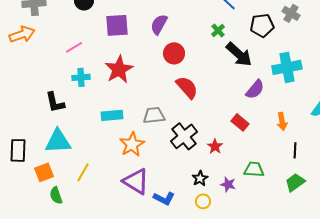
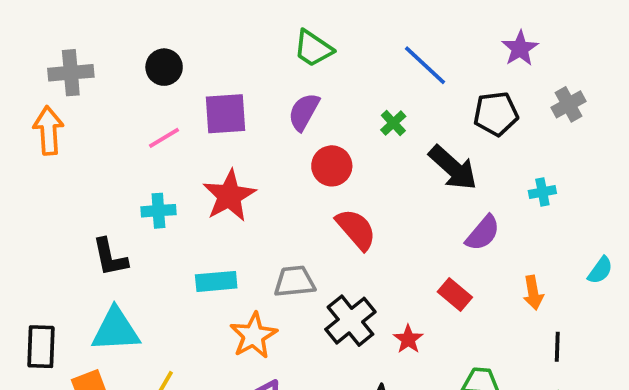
gray cross: (291, 13) -> (569, 104), moved, turned 30
green cross: (218, 30) -> (393, 123), moved
orange arrow: (22, 34) -> (48, 130), turned -75
pink line: (74, 47) -> (164, 138), moved
cyan cross: (287, 67) -> (542, 192), size x0.5

